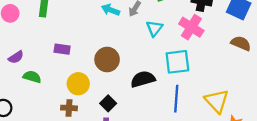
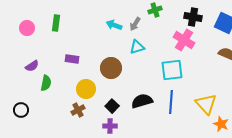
cyan triangle: (154, 28) -> (137, 47), moved, turned 35
green semicircle: (32, 77) -> (46, 83), turned 84
black semicircle: (143, 79) -> (142, 101), moved
brown cross: (69, 108) -> (78, 110), turned -32

